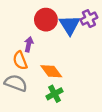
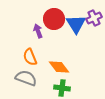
purple arrow: (29, 44) -> (38, 31), moved, turned -32
green cross: (55, 94) -> (62, 88), turned 35

